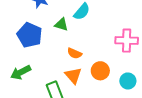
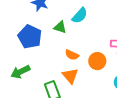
orange circle: (100, 71) -> (97, 61), moved

